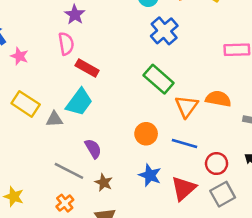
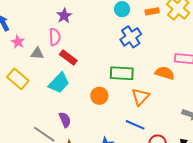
green rectangle: (159, 79) -> (122, 73), turned -45
orange semicircle: (218, 99) -> (165, 73), moved
gray triangle: (54, 119) -> (37, 53), moved
orange circle: (146, 134) -> (99, 96), moved

